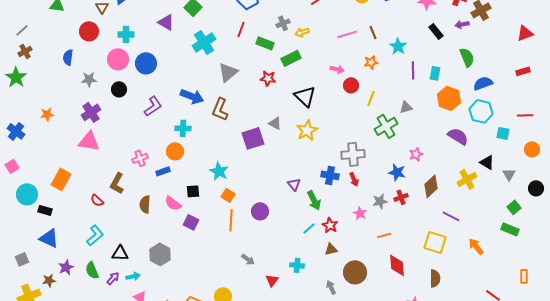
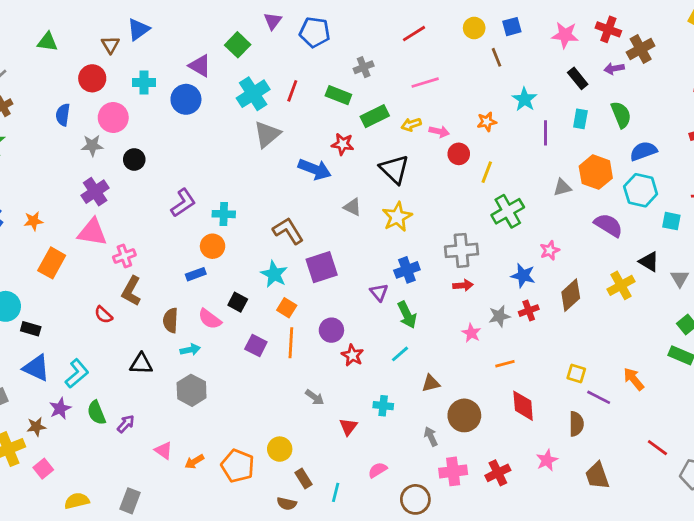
red line: (241, 29) -> (292, 91), moved
yellow arrow: (302, 32) -> (411, 124), moved
brown line: (373, 32) -> (497, 57), moved
pink line: (347, 34) -> (425, 83), moved
pink circle: (118, 59) -> (113, 118), moved
blue circle: (146, 63) -> (186, 99), moved
gray triangle: (228, 72) -> (267, 134), moved
cyan rectangle: (435, 73) -> (580, 119), moved
blue arrow: (192, 96) -> (315, 169), moved
purple L-shape: (153, 106) -> (183, 203), moved
gray triangle: (406, 107) -> (562, 187), moved
brown L-shape: (220, 109) -> (288, 231), moved, turned 125
orange star: (47, 114) -> (33, 221), moved
purple square: (253, 138) -> (322, 267), moved
pink cross: (140, 158) -> (124, 256), moved
blue cross: (330, 175) -> (407, 270), moved, turned -30
orange rectangle: (61, 179) -> (52, 263), moved
red arrow: (354, 179) -> (463, 285), turned -72
black square: (193, 191) -> (238, 302), turned 32
purple line: (451, 216) -> (599, 397), moved
purple square: (191, 222) -> (256, 346), moved
red star: (330, 225) -> (352, 355), moved
cyan L-shape: (95, 235) -> (77, 374), moved
yellow square: (435, 242) -> (576, 374), size x0.6
black triangle: (120, 253) -> (141, 364), moved
cyan arrow: (133, 276) -> (190, 350), moved

